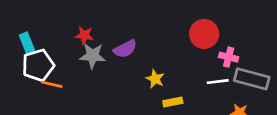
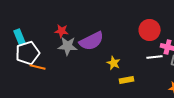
purple semicircle: (125, 49) -> (92, 41), size x1.4
white line: (218, 82) -> (155, 57), moved

